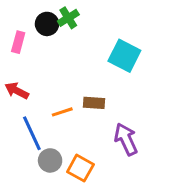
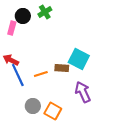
black circle: (47, 24) -> (23, 16), moved
cyan square: (124, 56) -> (79, 59), moved
blue line: (32, 133) -> (18, 75), moved

